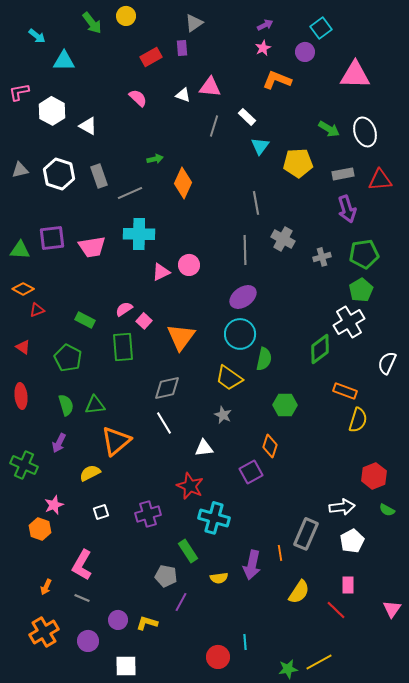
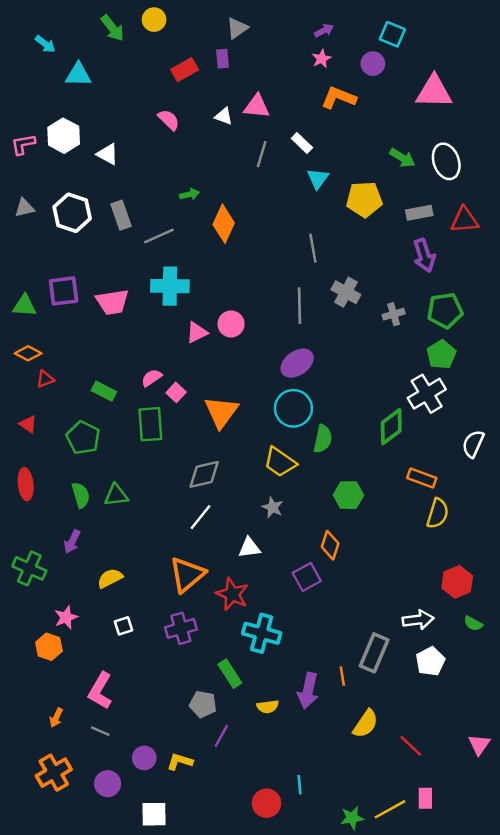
cyan square: (321, 28) -> (392, 34), turned -30
pink L-shape: (19, 92) -> (23, 144), moved
white line: (164, 423) -> (200, 517), turned 70
orange triangle: (116, 441) -> (187, 575), moved
pink rectangle: (348, 585) -> (425, 798), moved

